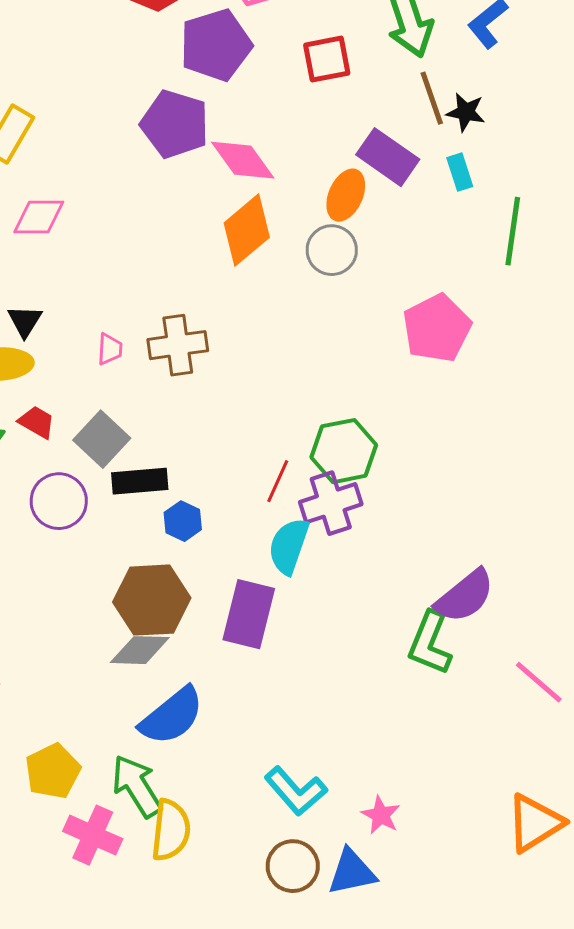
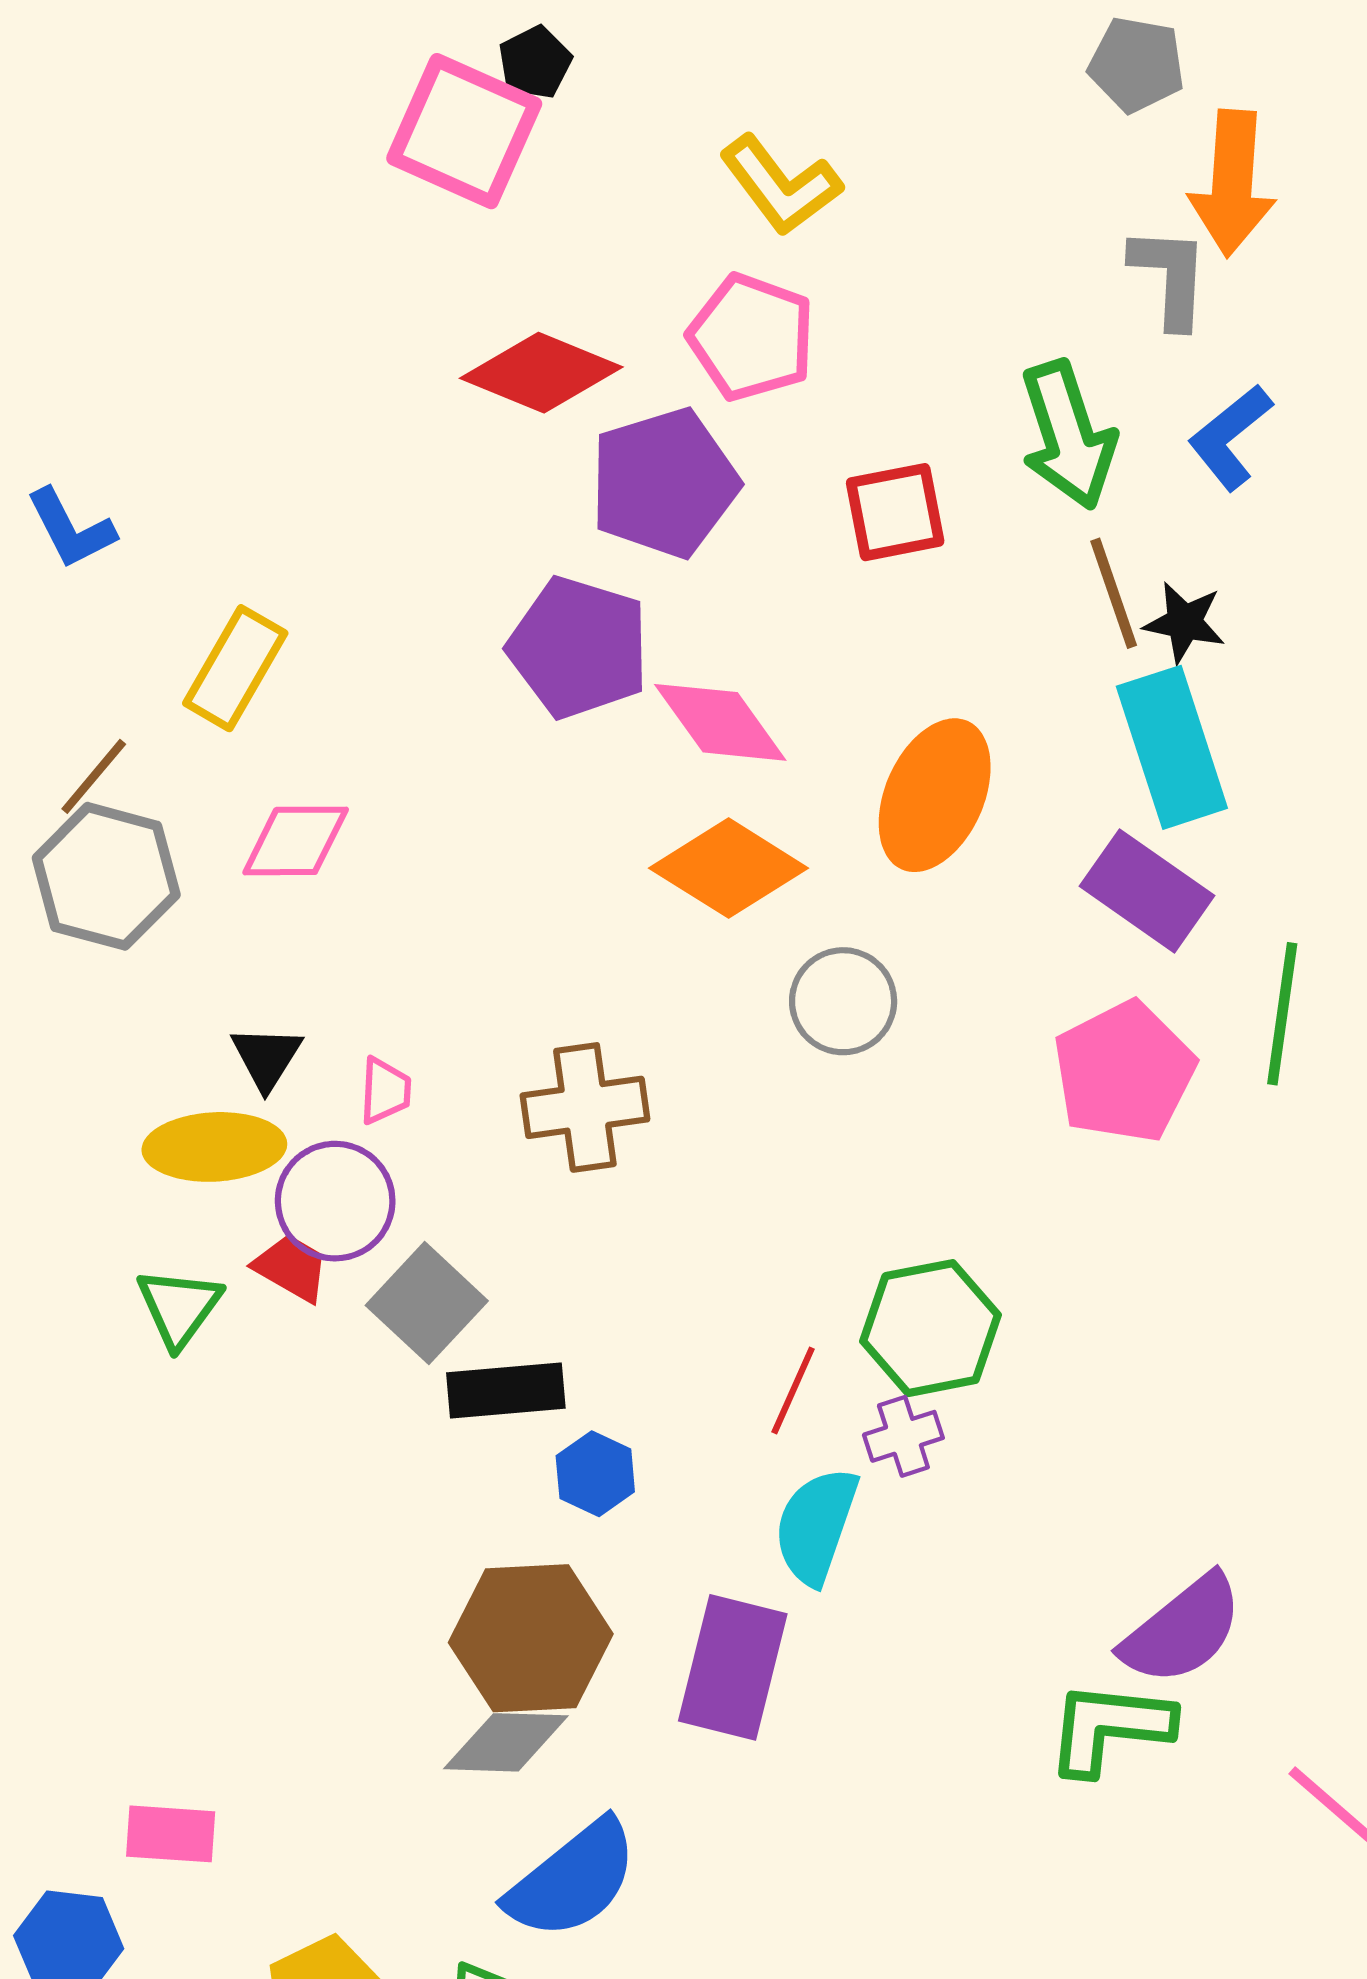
purple rectangle: (388, 157) -> (1147, 891), moved
cyan rectangle: (460, 172) -> (1172, 747), size x2.0
orange ellipse: (346, 195) -> (935, 795), size x1.4
orange diamond: (247, 230) -> (729, 868), turned 72
green line: (513, 231) -> (1282, 1014), moved
gray circle: (332, 250) -> (843, 1001), moved
pink trapezoid: (110, 349) -> (385, 1091), moved
purple circle: (59, 501) -> (335, 1201), moved
purple cross: (331, 503) -> (903, 1436), size x0.6
green L-shape: (430, 643) -> (1109, 1728), turned 74

